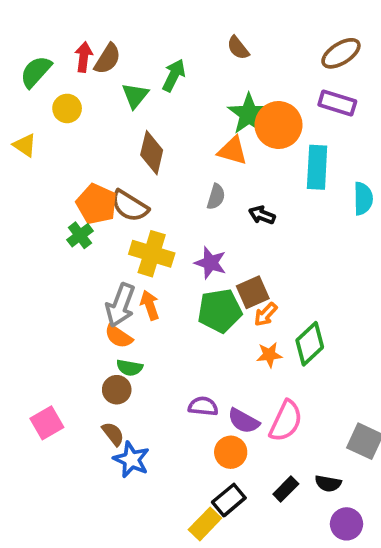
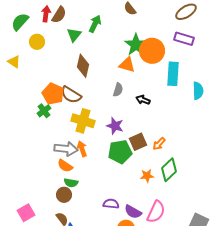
gray arrow: (120, 305) -> (66, 149), turned -105
orange arrow: (266, 314) -> (159, 144), moved

